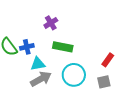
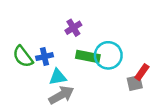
cyan circle: (74, 75) -> (108, 55), moved
gray square: (104, 82) -> (135, 83), moved

